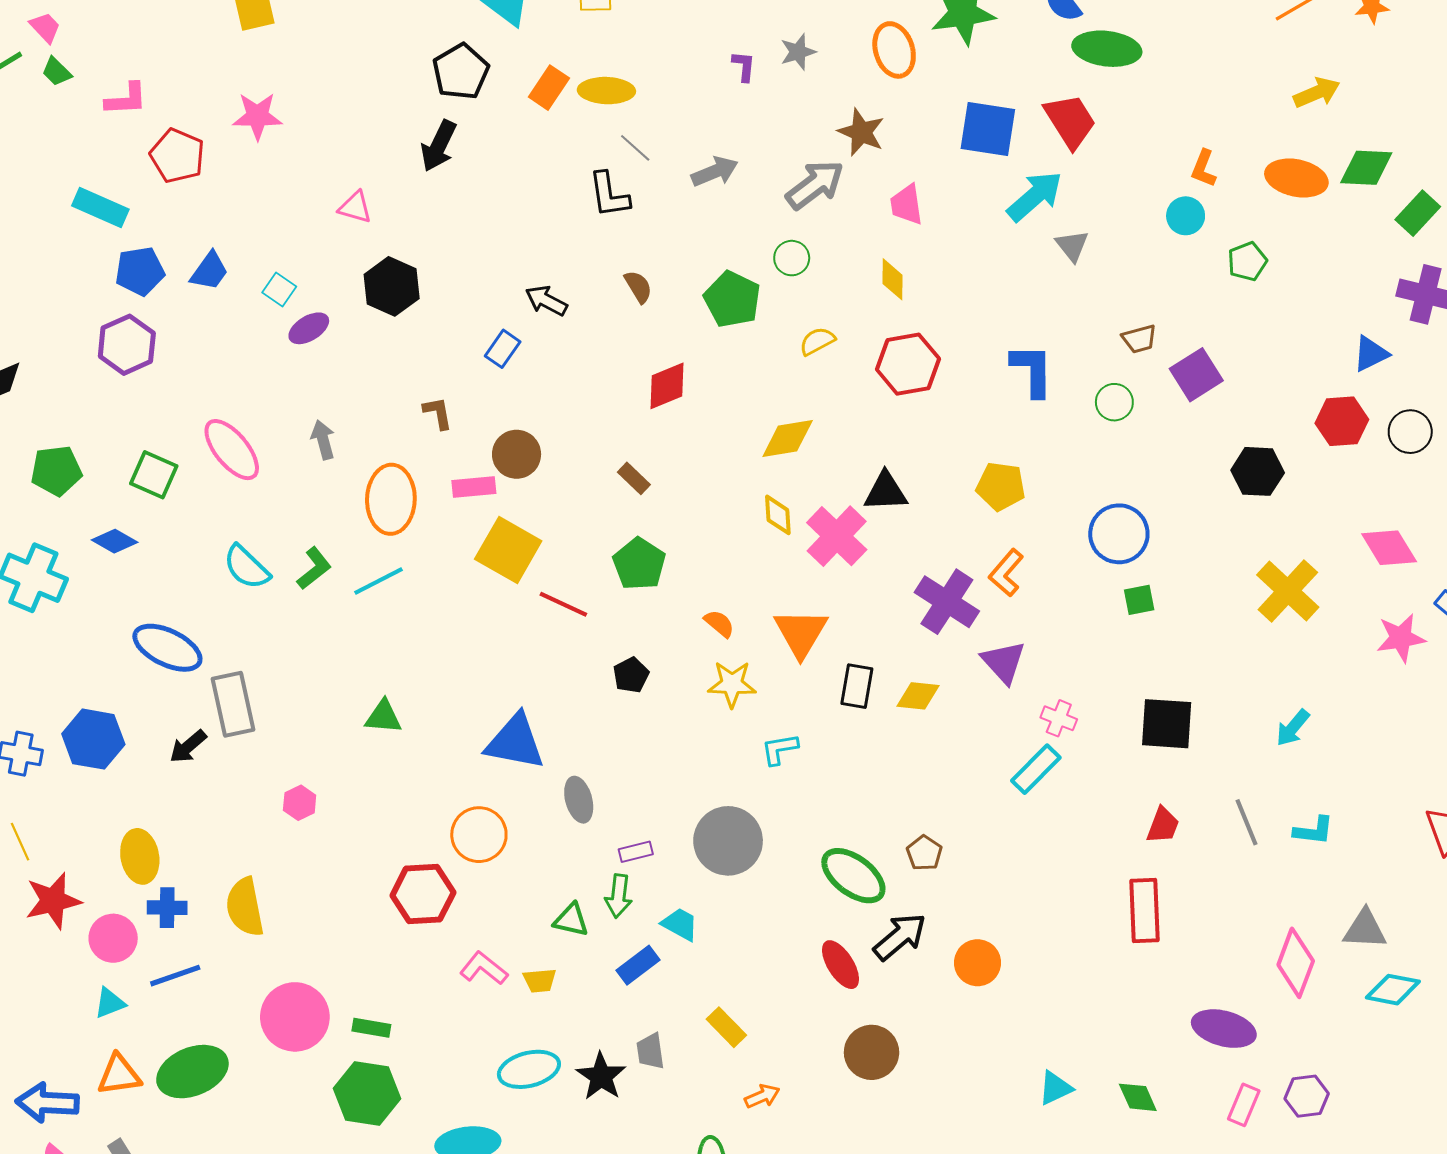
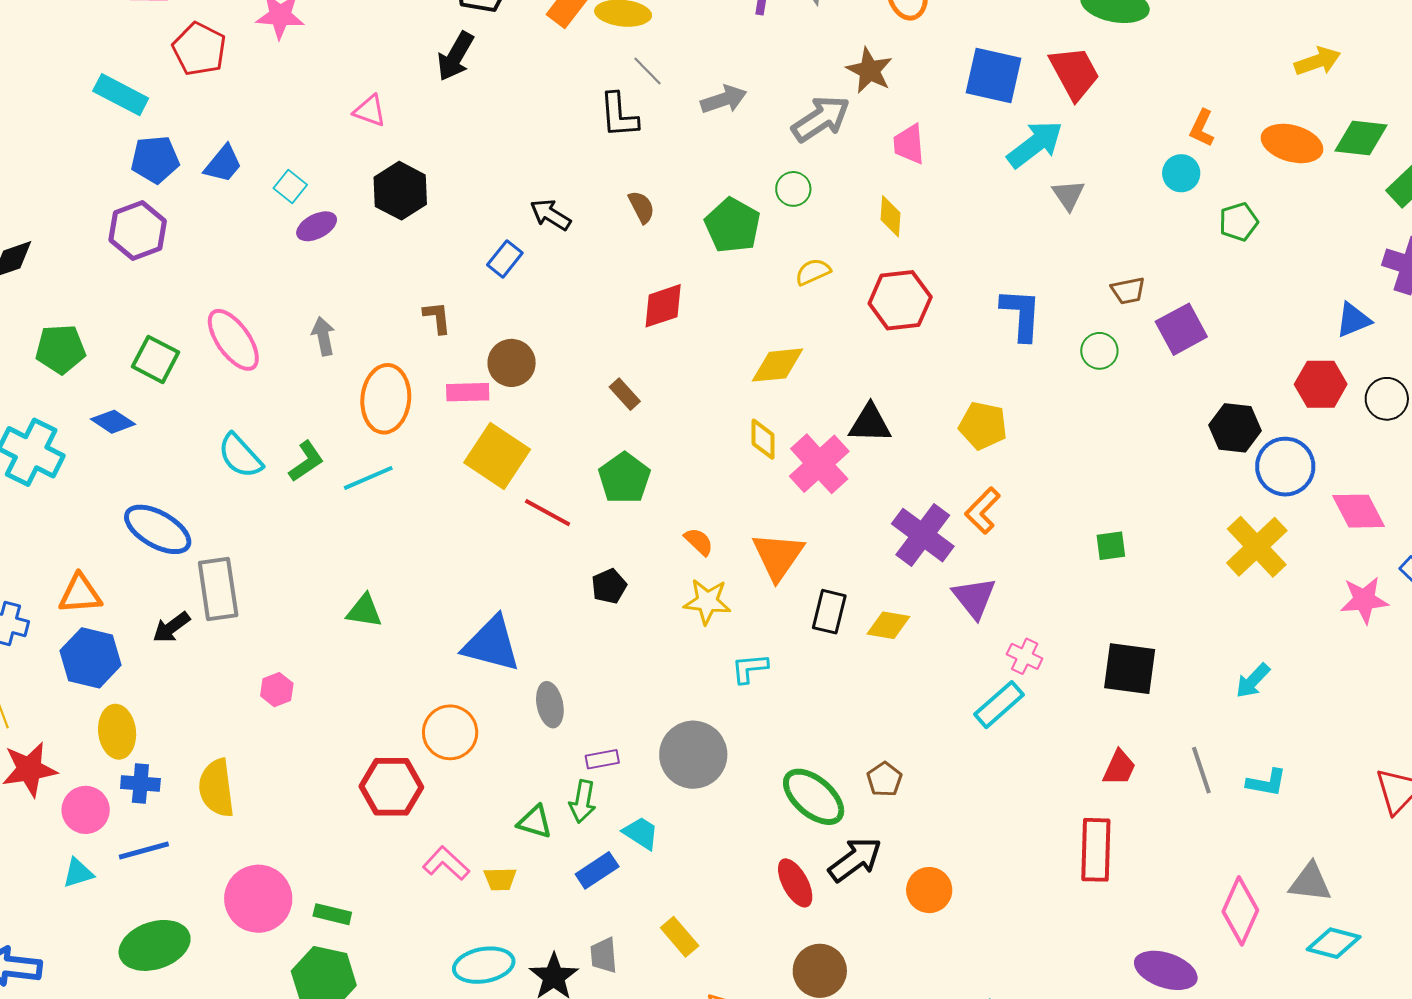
blue circle: (1119, 534) -> (1285, 467), moved
blue hexagon: (93, 739) -> (91, 658), moved
orange triangle: (119, 1075) -> (80, 594), moved

